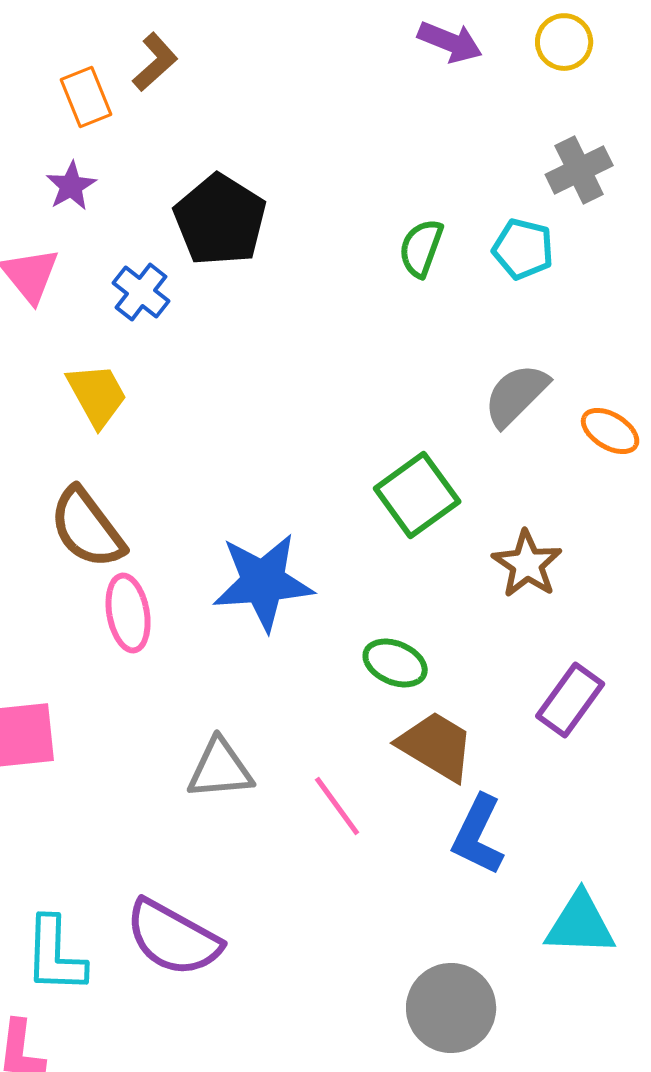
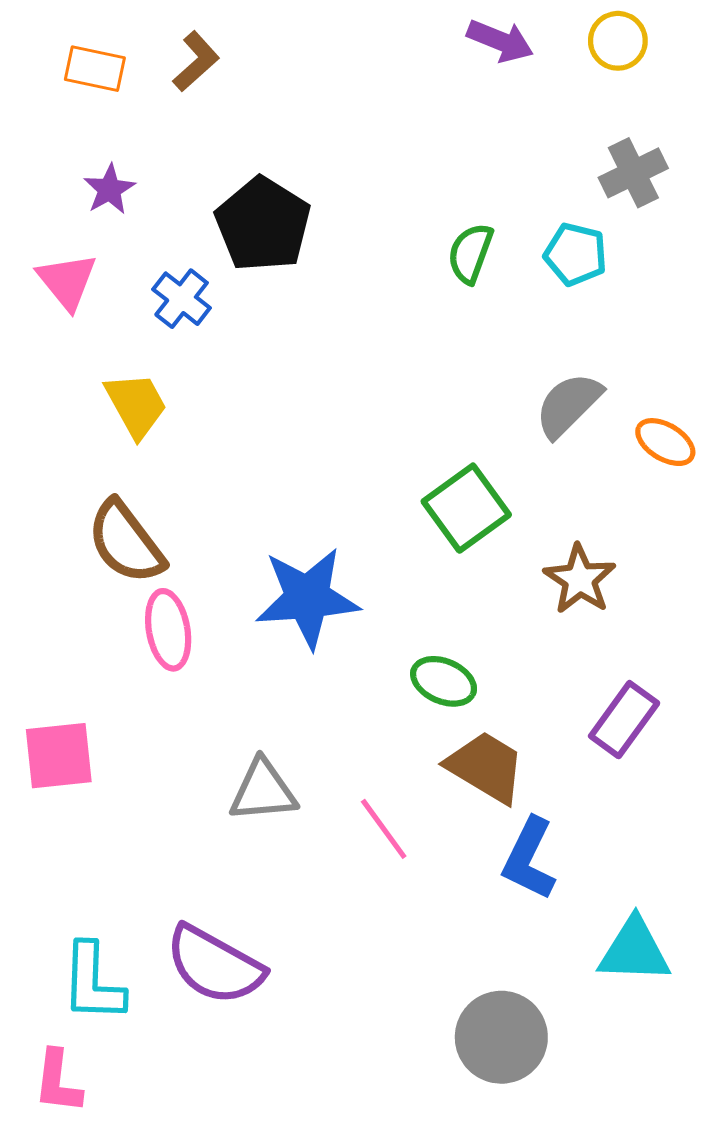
orange rectangle: (86, 97) -> (95, 69), moved, turned -56

